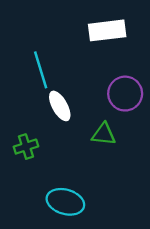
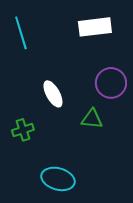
cyan line: (41, 70) -> (21, 33), moved

